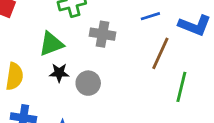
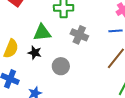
black star: (59, 73) -> (35, 53), moved

